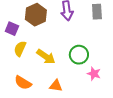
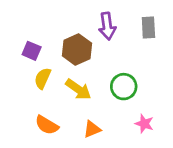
brown hexagon: (36, 15) -> (77, 49), moved
pink star: (94, 74) -> (144, 124), moved
orange triangle: (56, 86) -> (92, 129), turned -32

